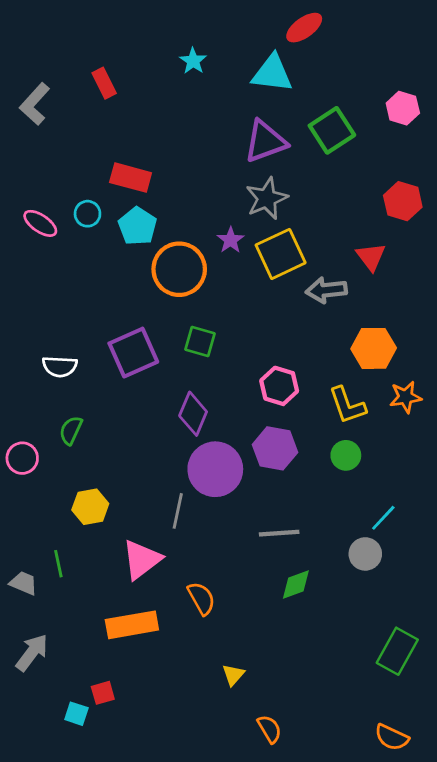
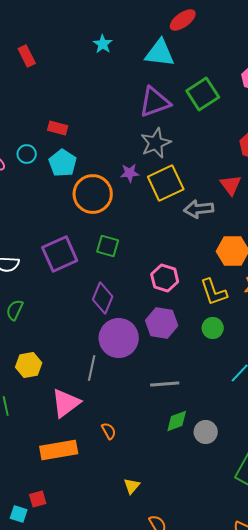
red rectangle: (104, 83) -> (27, 56), moved
red rectangle: (131, 178) -> (58, 128), size x0.7
purple star: (231, 240) -> (130, 173), turned 30
gray circle: (365, 554) -> (206, 432), moved
orange semicircle: (201, 598) -> (109, 431), size x0.7

